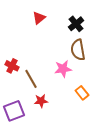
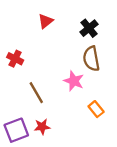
red cross: (12, 66) -> (15, 59), moved
pink star: (63, 69) -> (74, 81), turned 30
red star: (41, 101) -> (42, 127), moved

